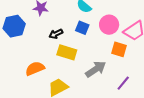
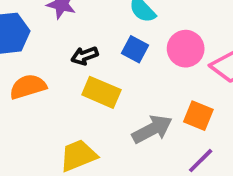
orange square: (119, 49) -> (198, 116), moved
orange semicircle: (35, 68) -> (28, 87), moved

